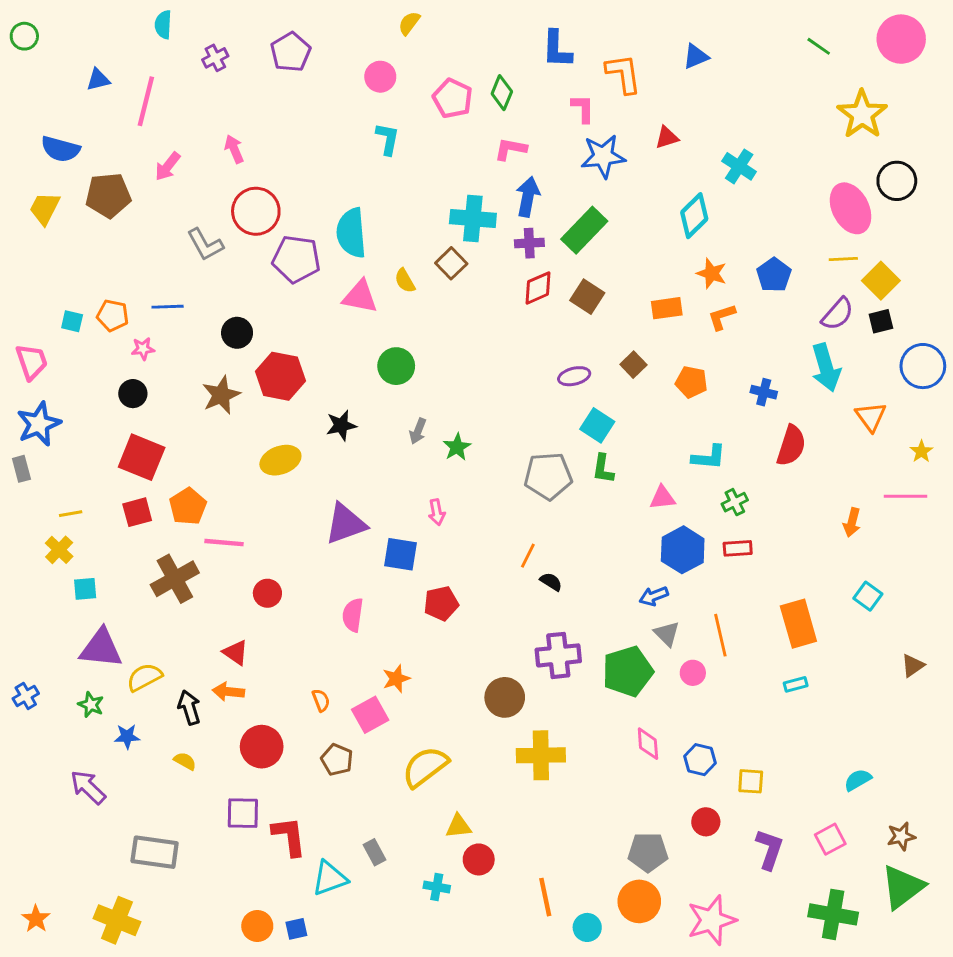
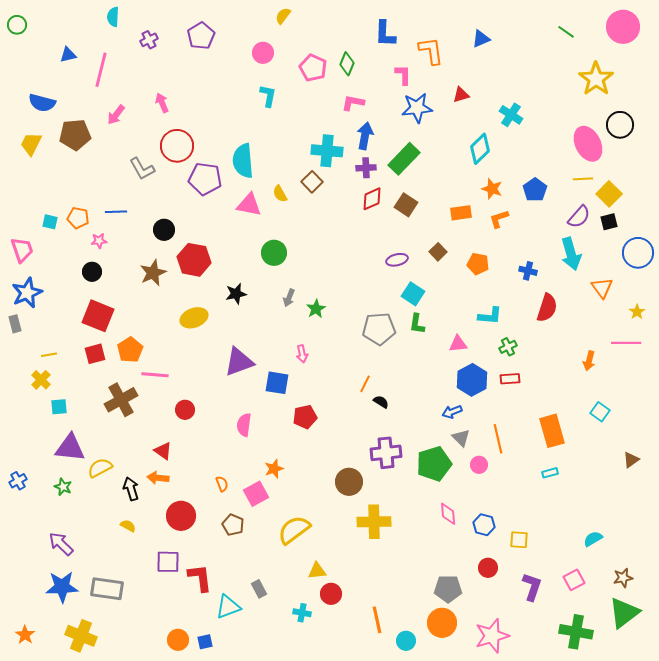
blue star: (127, 736) -> (62, 587), moved, size x1.8

